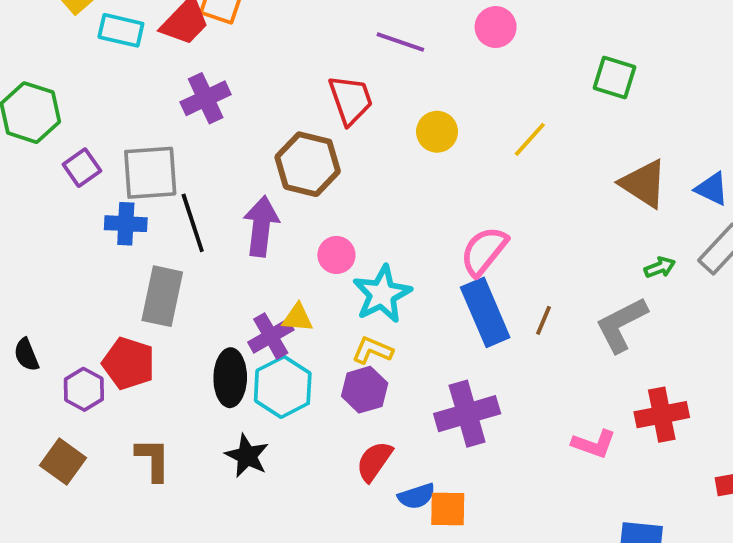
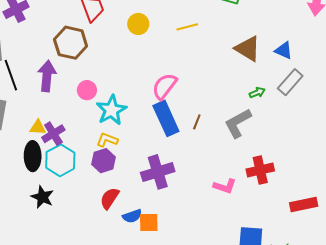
yellow line: (530, 139) -> (187, 27), turned 35
yellow triangle: (297, 318) -> (38, 127), moved

